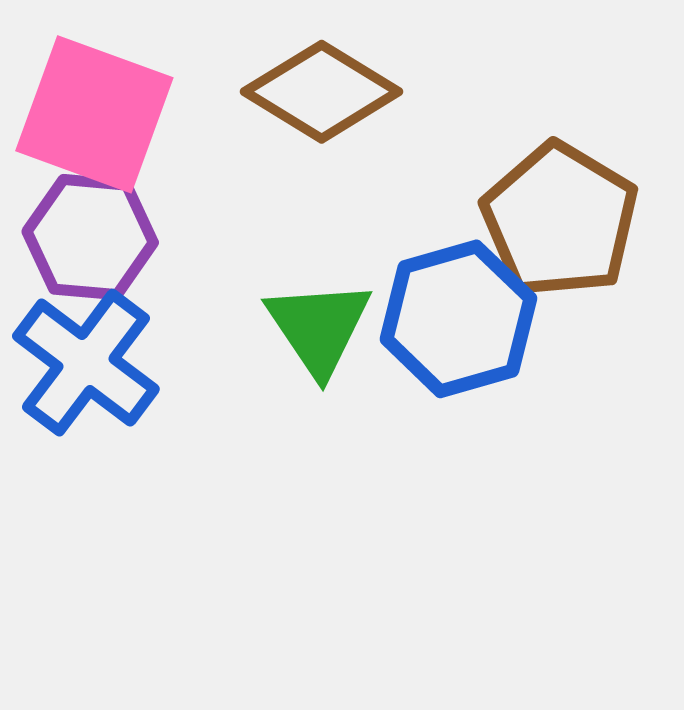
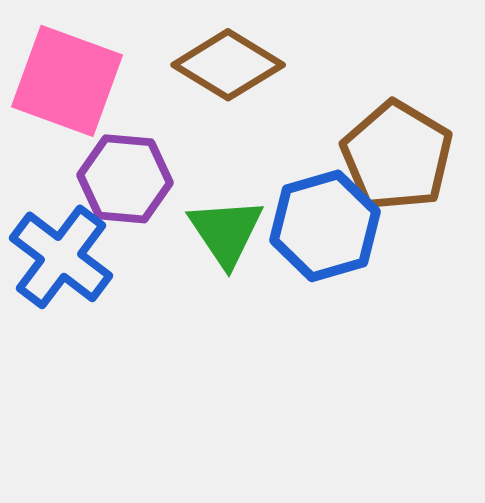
purple hexagon: (90, 237) -> (125, 179), moved

